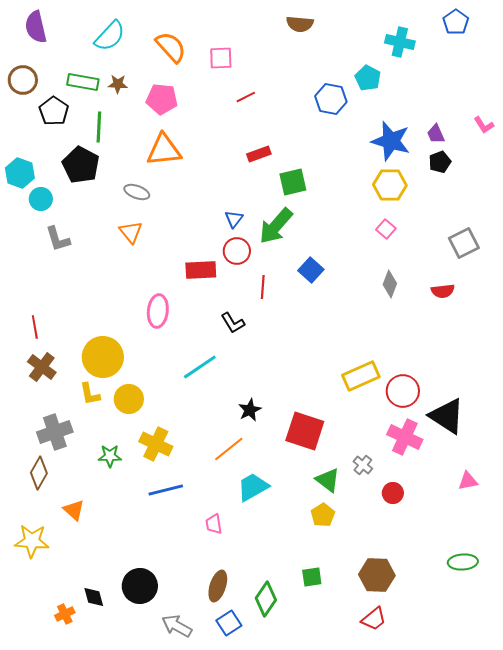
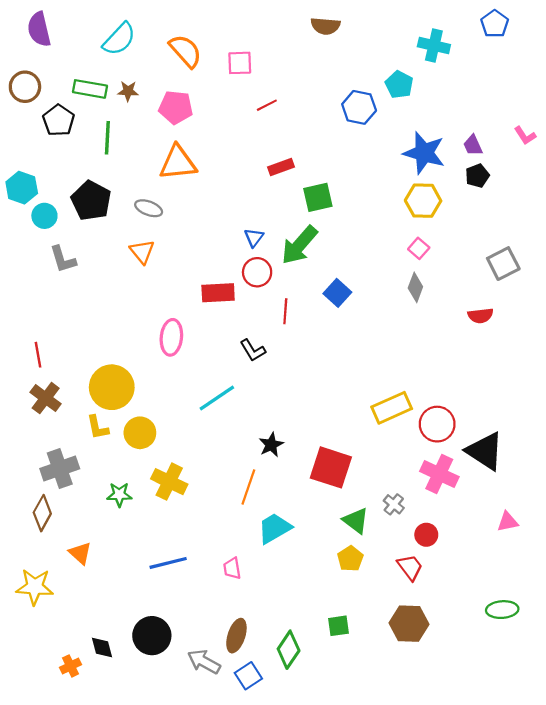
black pentagon: (81, 165) -> (91, 201), moved
gray diamond: (390, 284) -> (415, 287), moved
orange line: (229, 449) -> (248, 487), turned -32
blue line: (166, 490) -> (168, 563), moved
red trapezoid: (374, 619) -> (410, 567), moved, turned -88
gray arrow: (177, 626) -> (204, 662), moved

